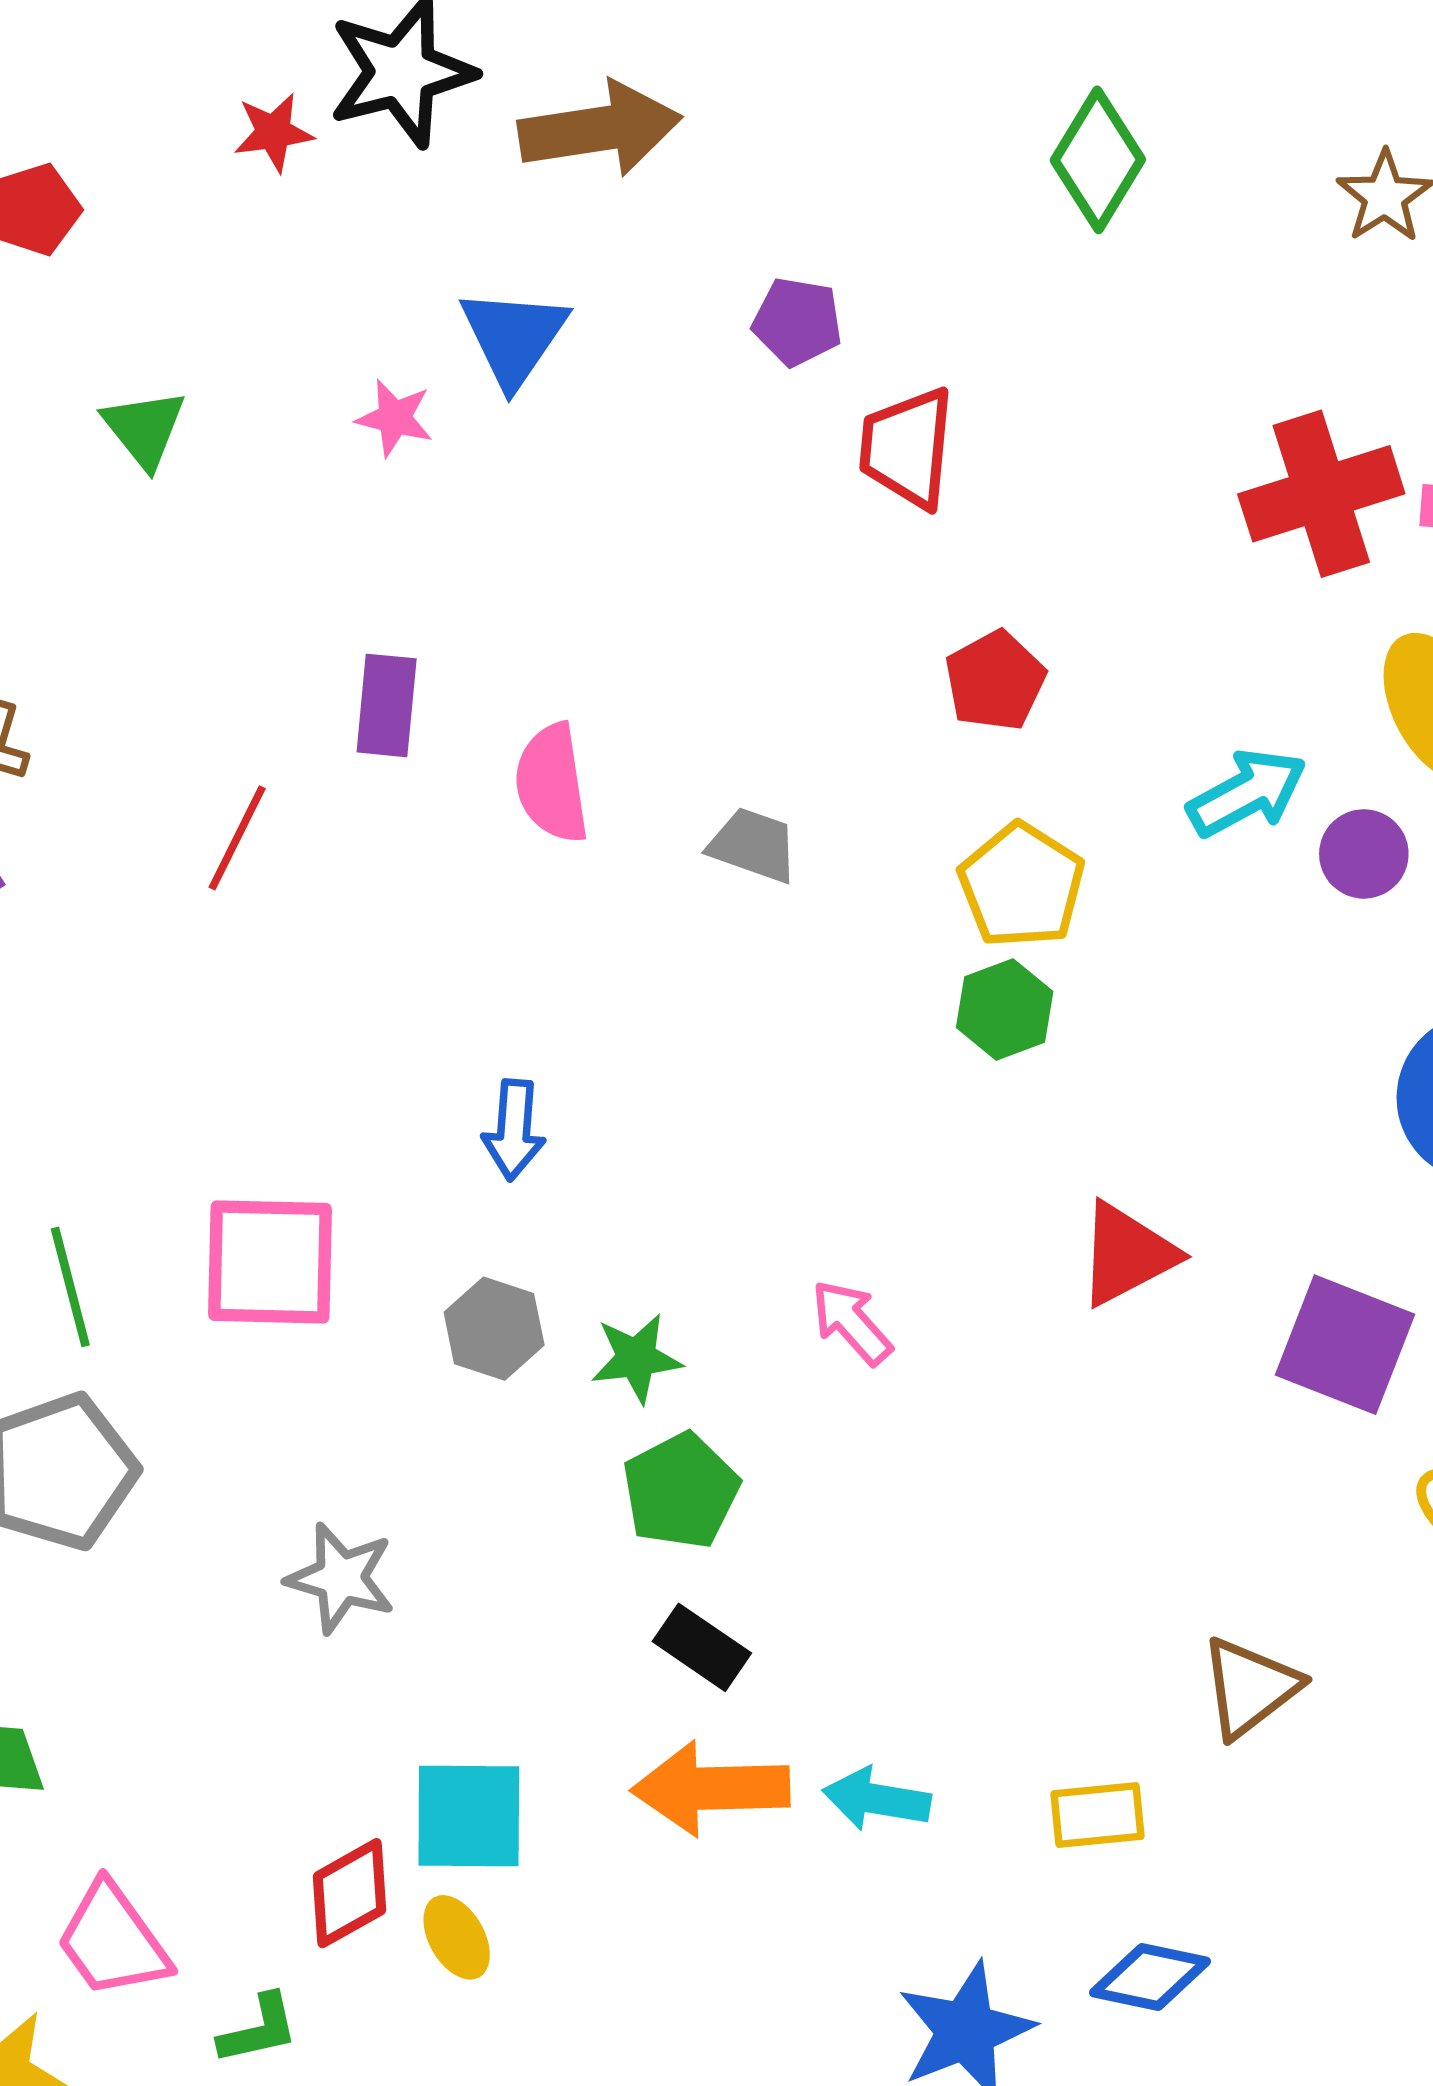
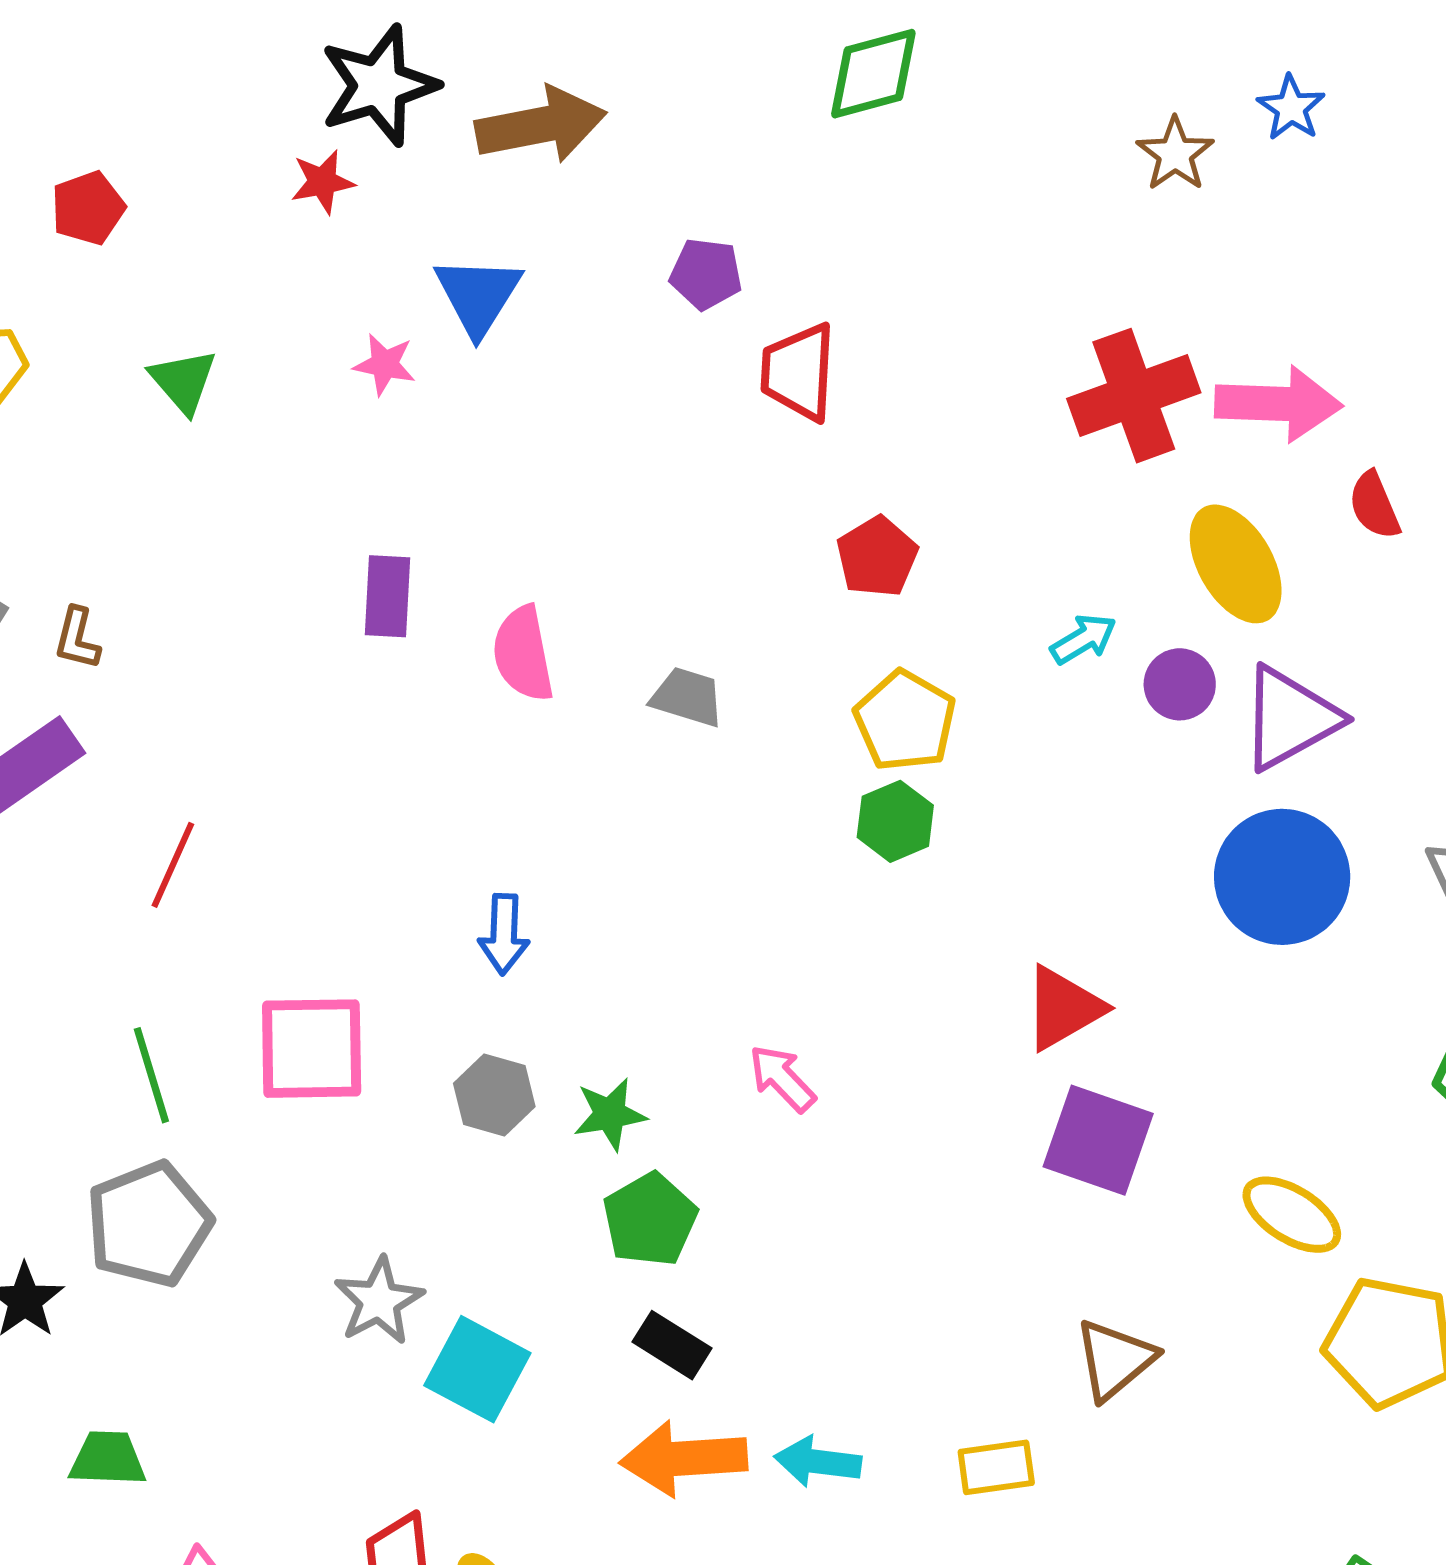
red star: (273, 132) -> (323, 182), moved
green diamond: (1098, 160) -> (873, 74), moved, turned 46
cyan arrow: (1247, 793) -> (1084, 639), size x0.7
red line: (237, 838) -> (173, 865), moved
red triangle: (1127, 1254) -> (1063, 1008), moved
purple square: (1345, 1345) -> (1098, 1140), moved
gray star: (341, 1578) -> (379, 1301), turned 30
cyan square: (469, 1816) -> (477, 1369), moved, turned 30

